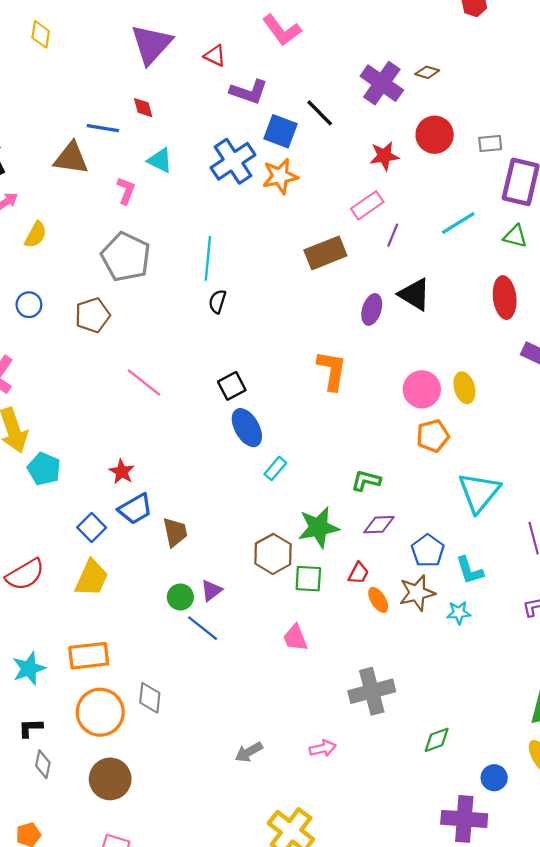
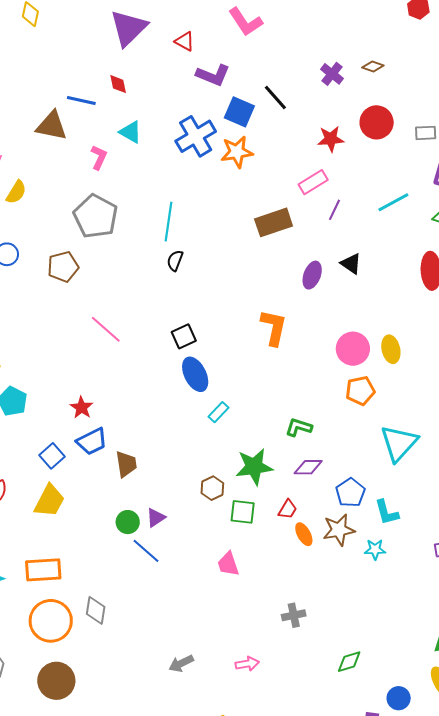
purple cross: (382, 83) -> (332, 74), size x0.6
black triangle: (415, 294) -> (351, 264), size x0.7
brown hexagon: (273, 554) -> (212, 488), size x0.7
gray cross: (372, 691) -> (294, 615), size x0.6

